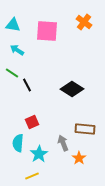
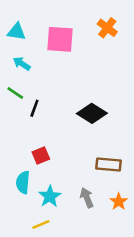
black line: (27, 85) -> (34, 108), turned 48
gray arrow: (63, 143) -> (87, 198), moved
orange star: (79, 158) -> (119, 201), moved

